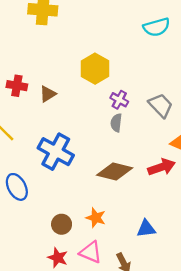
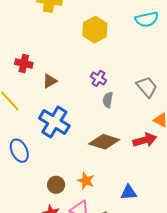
yellow hexagon: (95, 69) -> (95, 30), moved
brown triangle: (48, 94) -> (50, 81), moved
purple cross: (119, 100) -> (98, 78), moved

